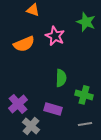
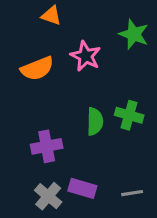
green cross: (84, 95) -> (129, 115), moved
purple cross: (18, 104) -> (47, 146), moved, turned 30
purple rectangle: (53, 109) -> (82, 188), moved

